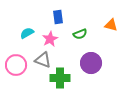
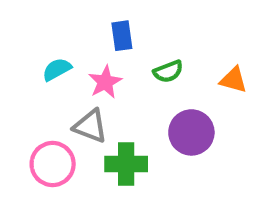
orange triangle: (111, 25) -> (233, 80), moved
pink circle: (16, 65) -> (53, 164), moved

